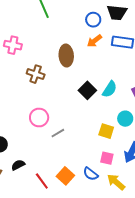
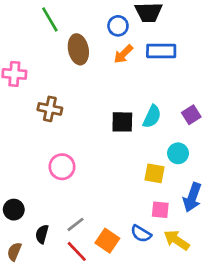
brown ellipse: (66, 56) -> (78, 49), moved
black square: (87, 90) -> (122, 122), turned -36
gray line: (58, 133) -> (75, 224), moved
black semicircle: (18, 165) -> (42, 234), turned -40

